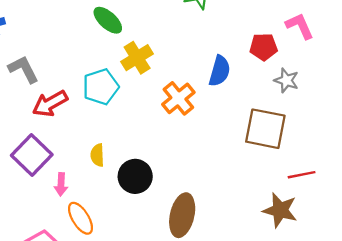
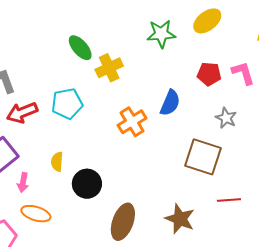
red pentagon: (264, 47) -> (209, 74), moved
yellow cross: (137, 58) -> (109, 68), moved
brown star: (280, 210) -> (180, 219), moved
orange ellipse: (80, 218) -> (36, 214), turned -48

